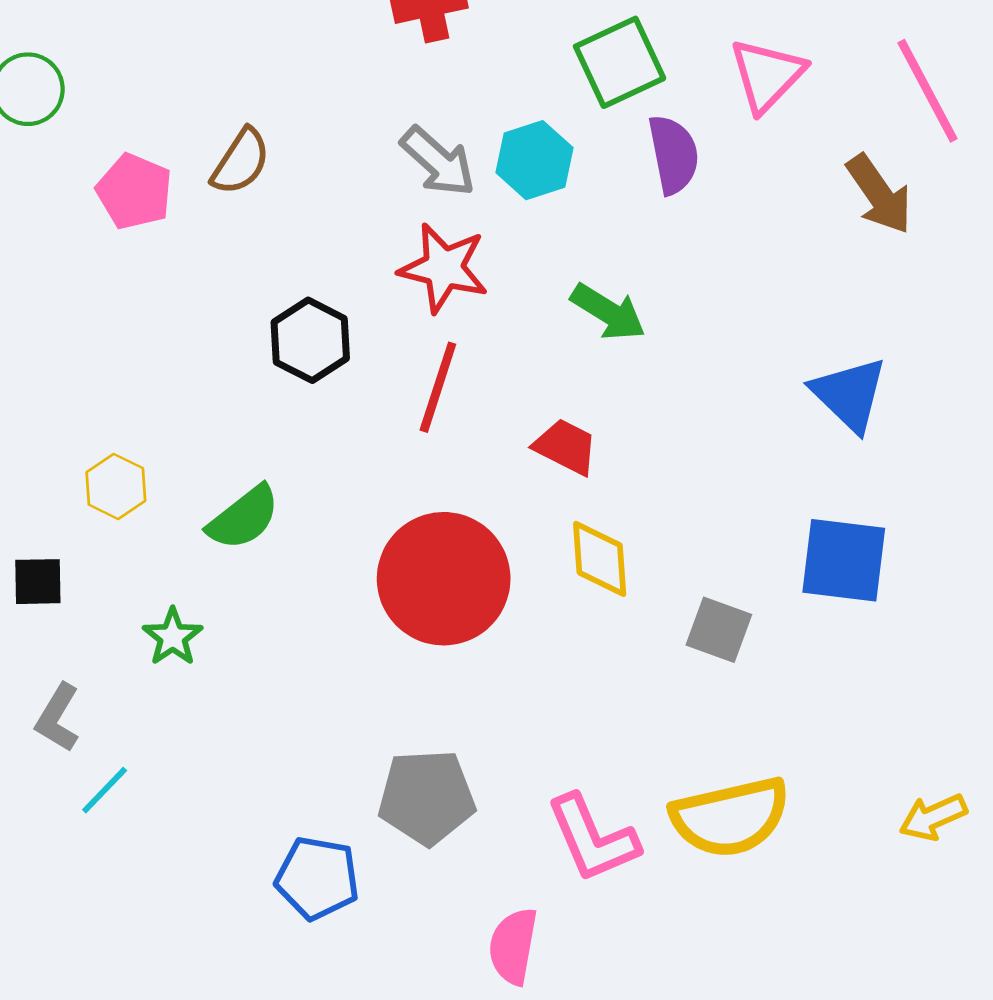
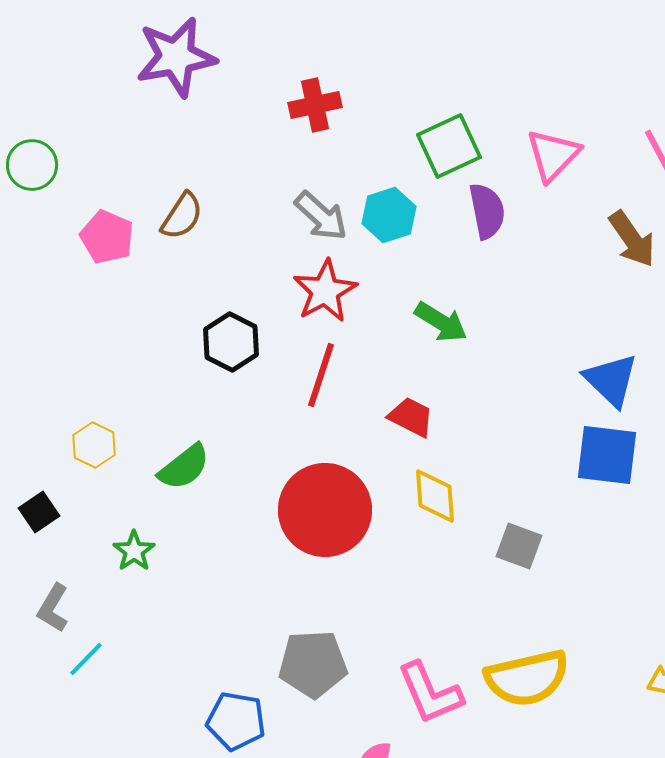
red star: (444, 268) -> (325, 291), turned 30
blue square: (844, 560) -> (607, 455), moved
black square: (38, 582) -> (39, 512), turned -33

